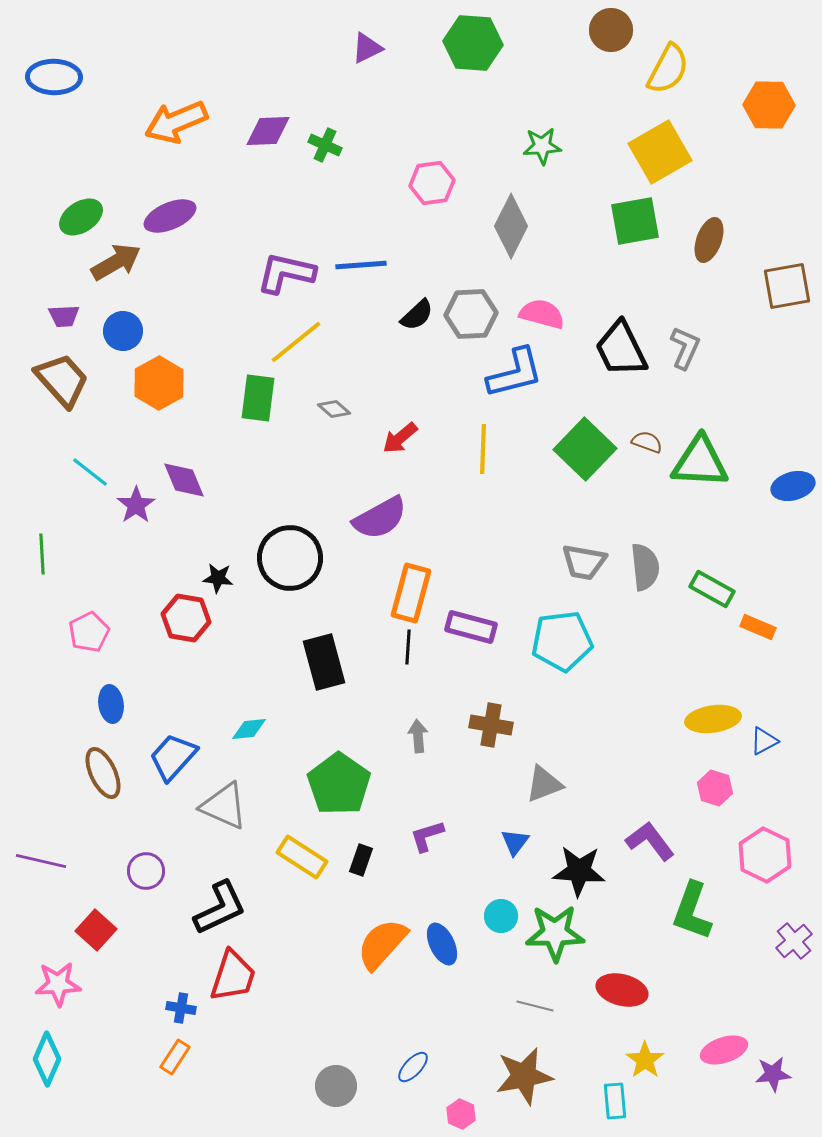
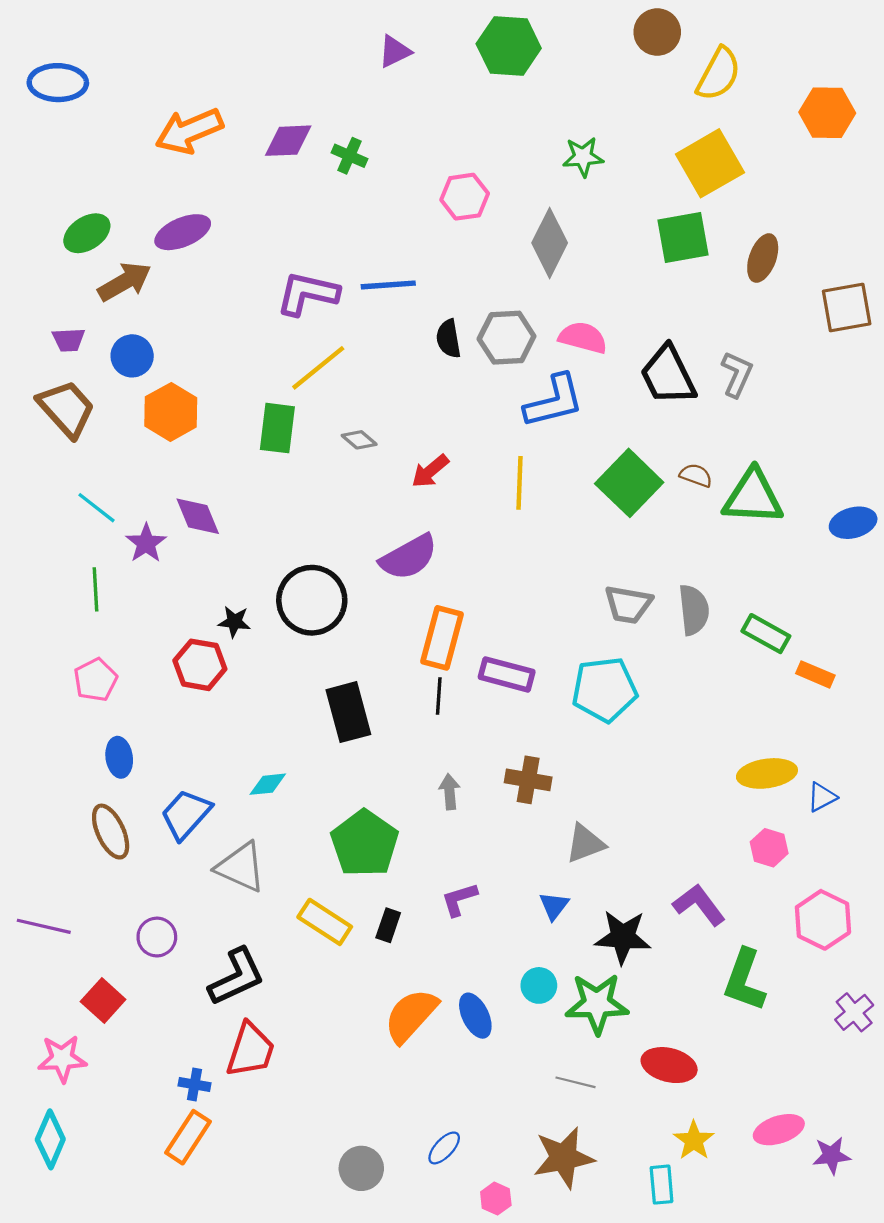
black semicircle: (417, 315) -> (448, 339), turned 123
green line: (42, 554) -> (95, 589), moved
orange rectangle: (175, 1057) -> (188, 1137), size x1.4

